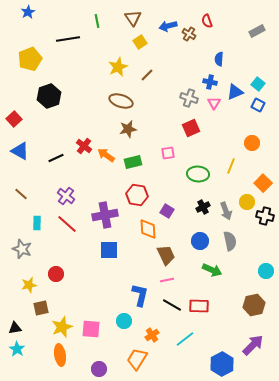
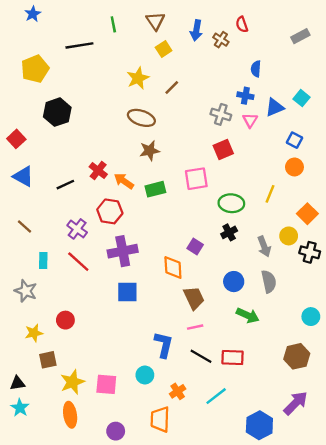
blue arrow: (168, 26) -> (196, 30), turned -66
blue square: (258, 105) -> (294, 140), moved
pink square: (168, 153) -> (196, 179), size x1.5
red hexagon: (137, 195) -> (110, 211), moved
black cross: (203, 207) -> (229, 232), moved
orange trapezoid: (137, 359) -> (160, 419), turned -30

